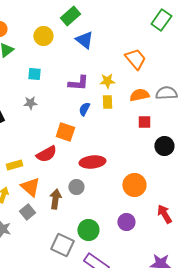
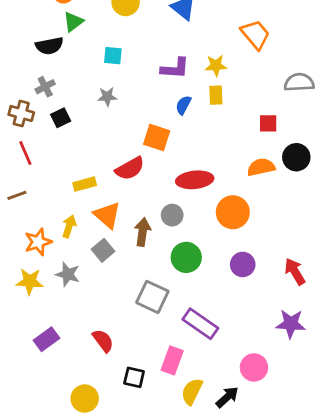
orange semicircle: (139, 95) -> (261, 167), moved
orange circle: (134, 185) -> (233, 212), moved
red arrow: (164, 214) -> (295, 272), moved
green circle: (88, 230) -> (186, 257), moved

